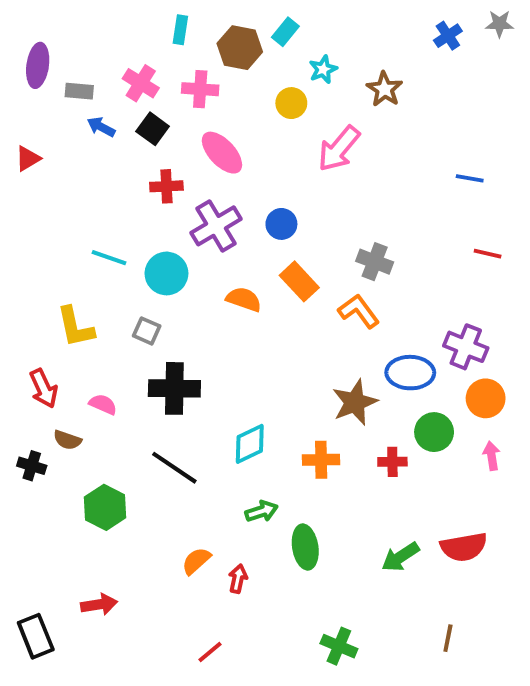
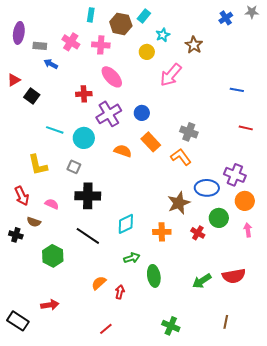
black square: (153, 129) -> (32, 96), moved
red cross: (392, 462) -> (198, 233), turned 32
black rectangle: (36, 636) -> (18, 321), turned -35

